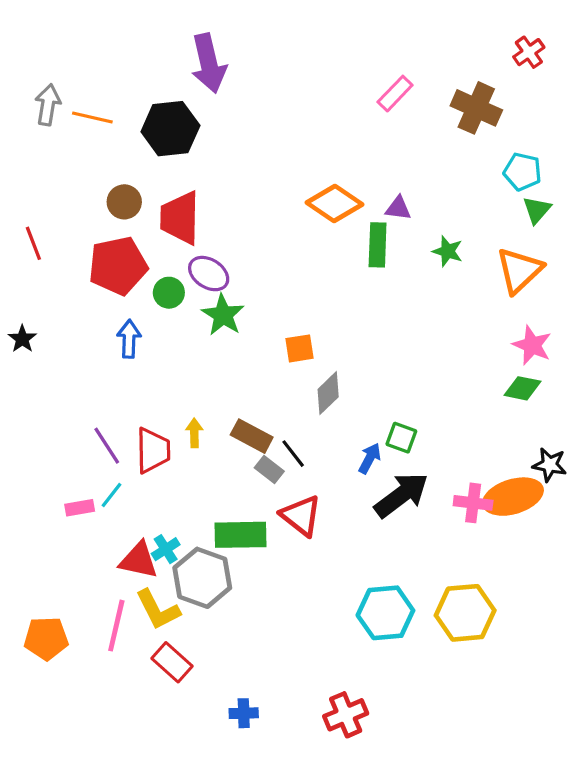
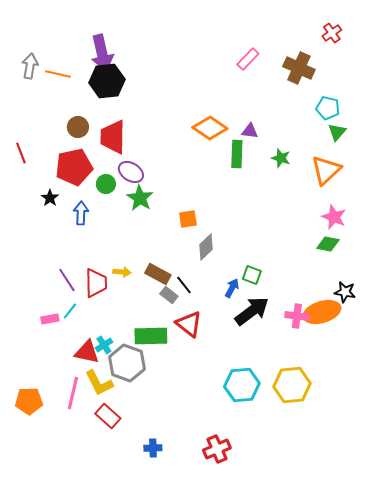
purple arrow: (209, 63) -> (102, 53), moved
black star: (22, 339) -> (50, 198), moved
yellow arrow: (194, 433) -> (122, 272), turned 96

